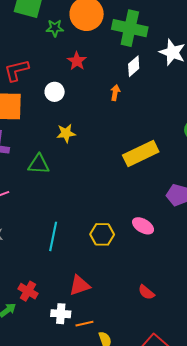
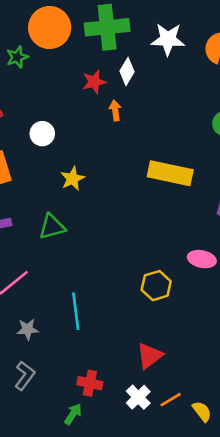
red star: (77, 61) -> (94, 82), moved, turned -30
yellow rectangle: (141, 154) -> (170, 173), turned 56
cyan line: (53, 236) -> (76, 311), moved
white cross: (61, 314) -> (138, 397), turned -30

